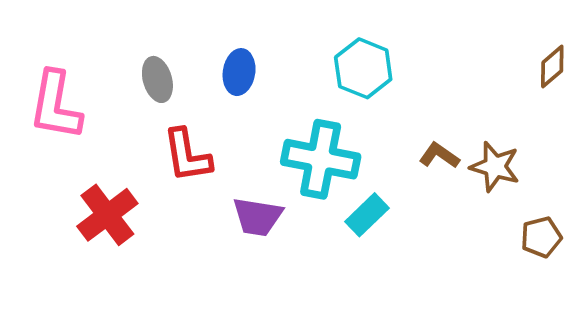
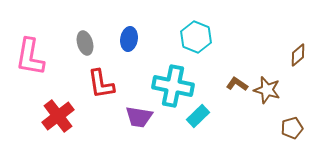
brown diamond: (552, 67) -> (298, 55), moved

